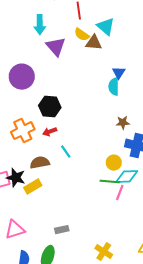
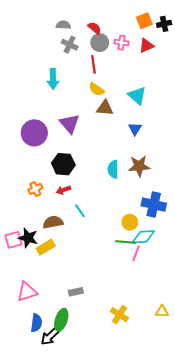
cyan triangle: (106, 27) -> (137, 96), moved
brown triangle: (94, 43) -> (105, 108), moved
purple triangle: (56, 47) -> (70, 124), moved
cyan semicircle: (114, 87) -> (113, 169), moved
brown star: (123, 123) -> (139, 166), moved, size x1.5
orange cross: (23, 131) -> (35, 189), size x0.6

